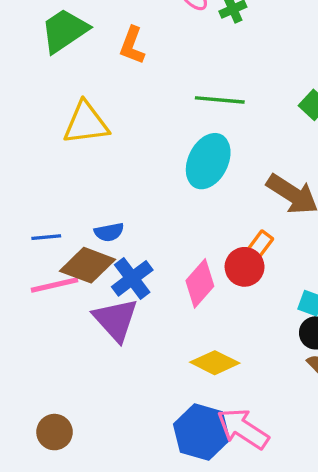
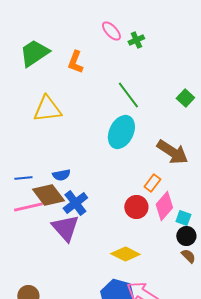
green line: (220, 100) -> (128, 95), turned 48
brown diamond: (88, 265) -> (48, 195), turned 32
red circle: (245, 267) -> (136, 207), moved
pink diamond: (200, 283) -> (164, 206), moved

